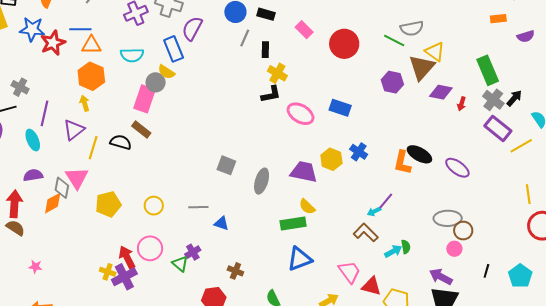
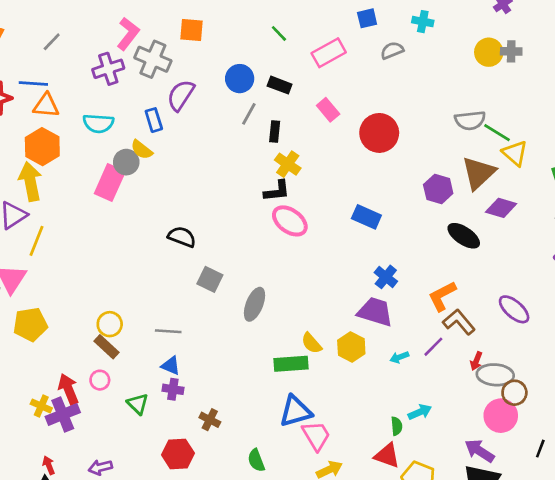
green line: (394, 41) -> (497, 133), moved
blue rectangle: (174, 49) -> (154, 120), size x0.7
yellow triangle: (435, 52) -> (515, 153), moved
yellow arrow: (85, 103) -> (30, 181), size x1.8
red arrow: (462, 104) -> (476, 361), moved
pink ellipse: (301, 114) -> (290, 221), moved
brown rectangle: (141, 130) -> (107, 347), moved
black semicircle: (121, 142) -> (182, 237), moved
black ellipse: (419, 154) -> (464, 236), moved
yellow hexagon: (331, 159) -> (351, 347), moved
orange L-shape: (402, 163) -> (442, 296), turned 45
purple trapezoid: (304, 172) -> (375, 312), moved
purple line: (386, 201) -> (433, 347), moved
yellow pentagon: (108, 204) -> (30, 324), moved
blue triangle: (221, 223) -> (171, 366), moved
brown L-shape: (366, 233) -> (459, 322), moved
green semicircle: (406, 247) -> (397, 426), moved
pink circle: (150, 248) -> (100, 380), size x0.6
pink circle: (454, 249) -> (501, 416), size x1.6
purple cross: (193, 252) -> (173, 389), moved, turned 35
pink trapezoid: (349, 272) -> (316, 436), moved

